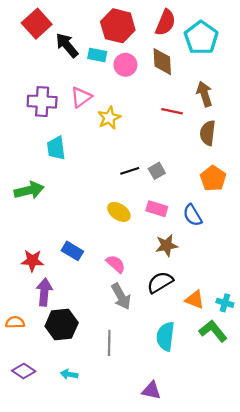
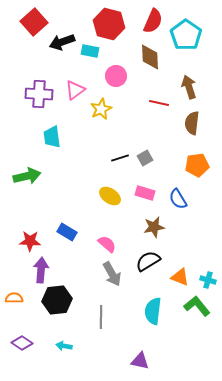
black arrow: (67, 45) -> (62, 42), turned -70
pink circle: (125, 65) -> (116, 76), moved
orange pentagon: (213, 178) -> (197, 165), turned 30

